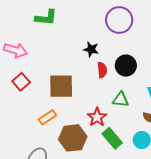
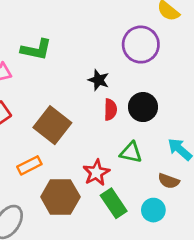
green L-shape: (46, 18) -> (36, 50), moved
brown square: (61, 86) -> (52, 125), turned 32

